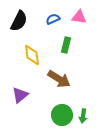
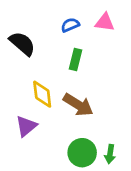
black semicircle: (19, 21) -> (22, 44), moved, turned -75
green rectangle: (66, 45) -> (75, 60), moved
yellow diamond: (32, 55) -> (42, 94), moved

